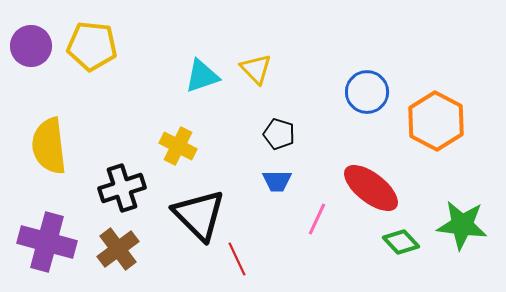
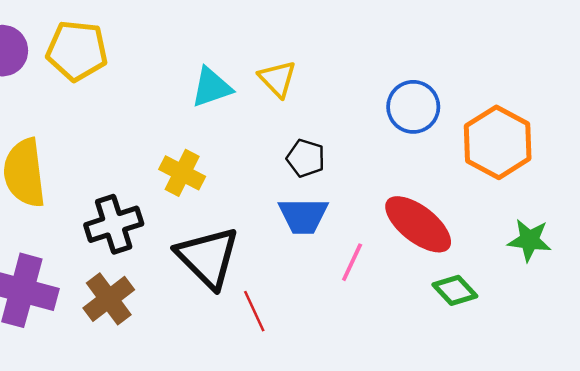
blue trapezoid: (277, 181) -> (303, 216), size x1.4
green star: (462, 225) -> (529, 240), moved, size x0.7

